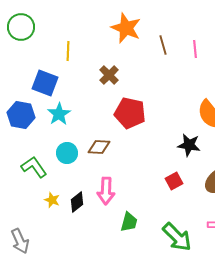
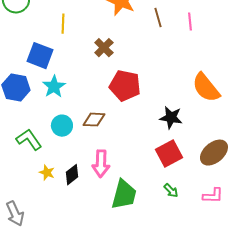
black star: (189, 145) -> (171, 118), moved
red square: (174, 181) -> (169, 154), size x1.5
green trapezoid: (129, 222) -> (124, 195), size x1.5
green arrow: (177, 237) -> (171, 191), moved, size x0.5

